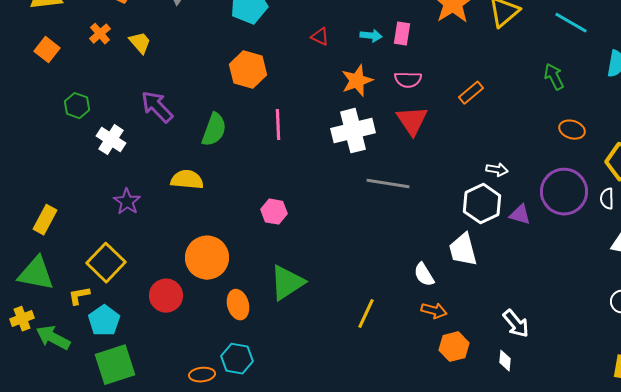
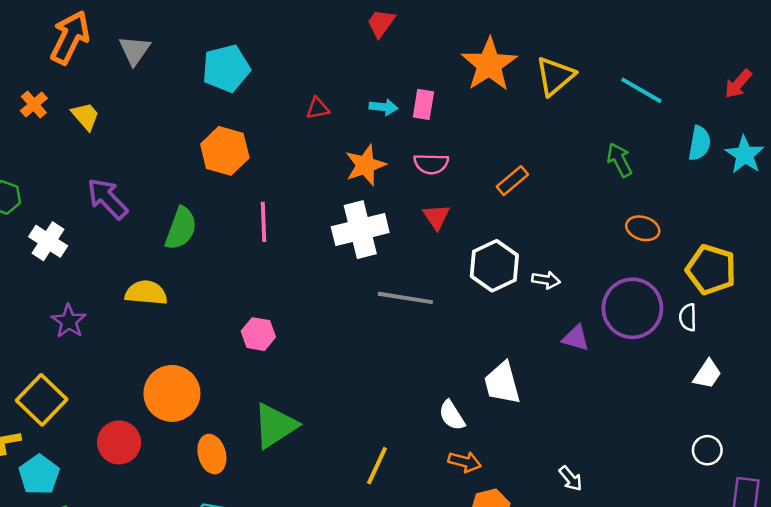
red triangle: (320, 37) -> (318, 108), turned -36
red triangle: (412, 121) -> (436, 217), size x0.7
white hexagon: (482, 204) -> (494, 266), moved
white arrow: (516, 324) -> (570, 479), size x0.7

